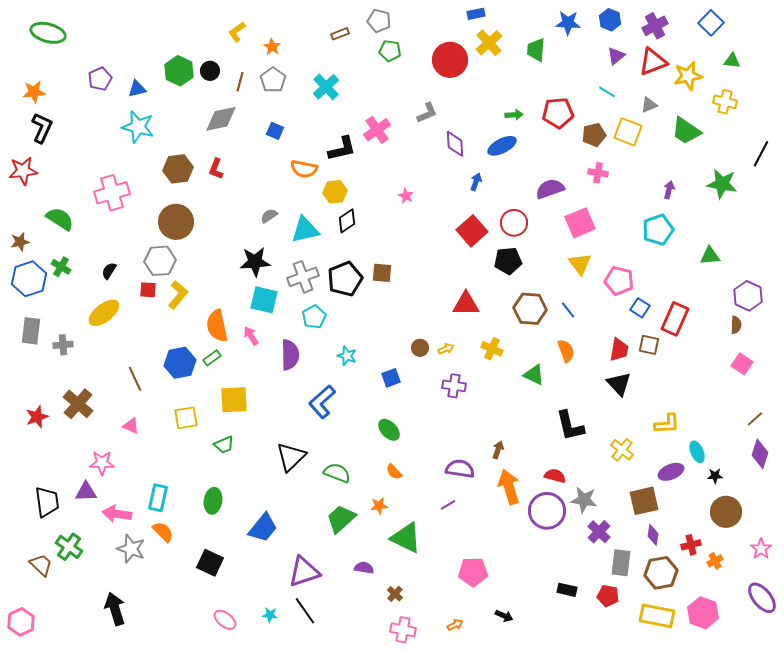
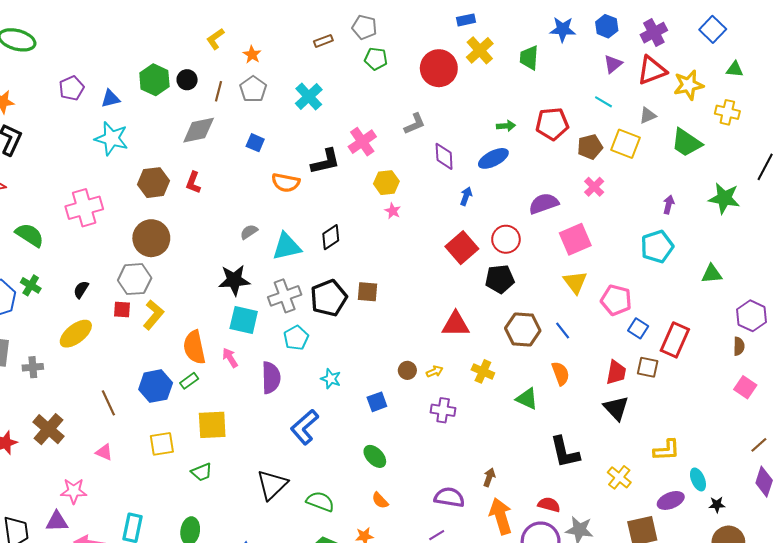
pink cross: (598, 173) -> (594, 187), turned 36
yellow hexagon: (335, 192) -> (386, 183), moved

